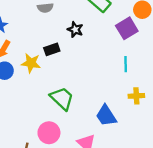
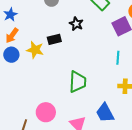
green trapezoid: (62, 98) -> (78, 82), moved, turned 45
blue trapezoid: (106, 116) -> (105, 113), moved

